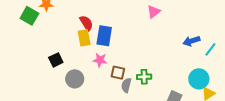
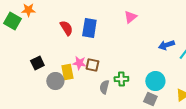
blue rectangle: (104, 36) -> (89, 28), moved
yellow rectangle: (84, 38) -> (67, 72), moved
brown square: (118, 73) -> (92, 65), moved
cyan circle: (199, 79) -> (155, 81), moved

